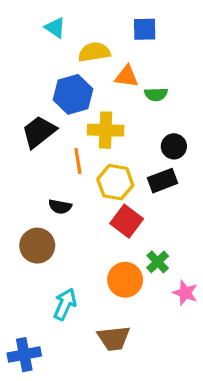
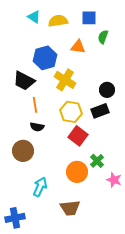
yellow semicircle: (94, 52) -> (58, 21), moved
green semicircle: (156, 94) -> (103, 37), moved, turned 112
yellow cross: (106, 130) -> (65, 80), turned 30
black trapezoid: (39, 132) -> (24, 81), turned -115
orange line: (78, 161) -> (35, 105), moved

